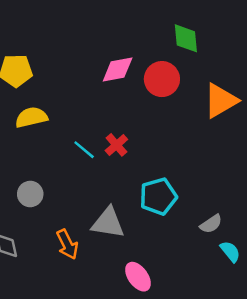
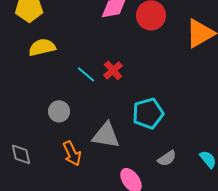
gray circle: (30, 194) -> (59, 111), moved
gray semicircle: (211, 224) -> (167, 158), moved

